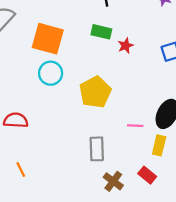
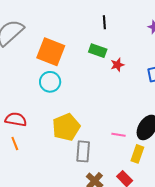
yellow pentagon: (95, 92) -> (66, 127), moved
orange line: (21, 170) -> (15, 143), moved

